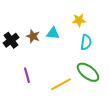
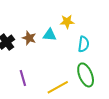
yellow star: (79, 20) -> (67, 22), moved
green ellipse: (88, 72) -> (86, 75), turned 30

